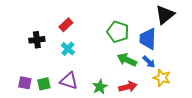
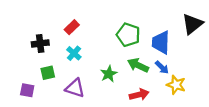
black triangle: (165, 15) -> (192, 24), moved
green square: (44, 84) -> (48, 73), moved
green star: (100, 87) -> (109, 74), moved

